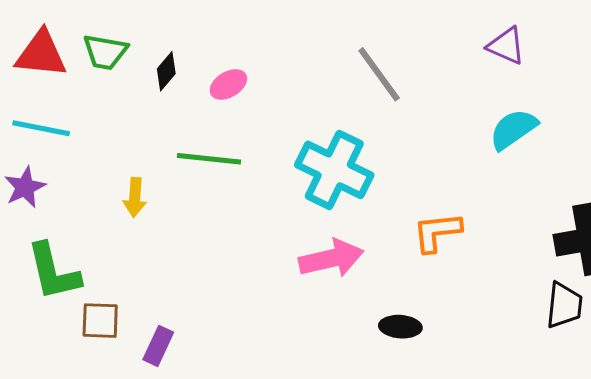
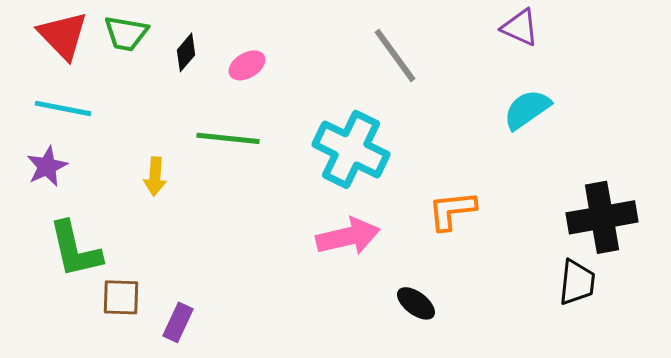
red triangle: (41, 54) -> (63, 35), turned 40
black ellipse: (400, 327) -> (416, 303), turned 33

